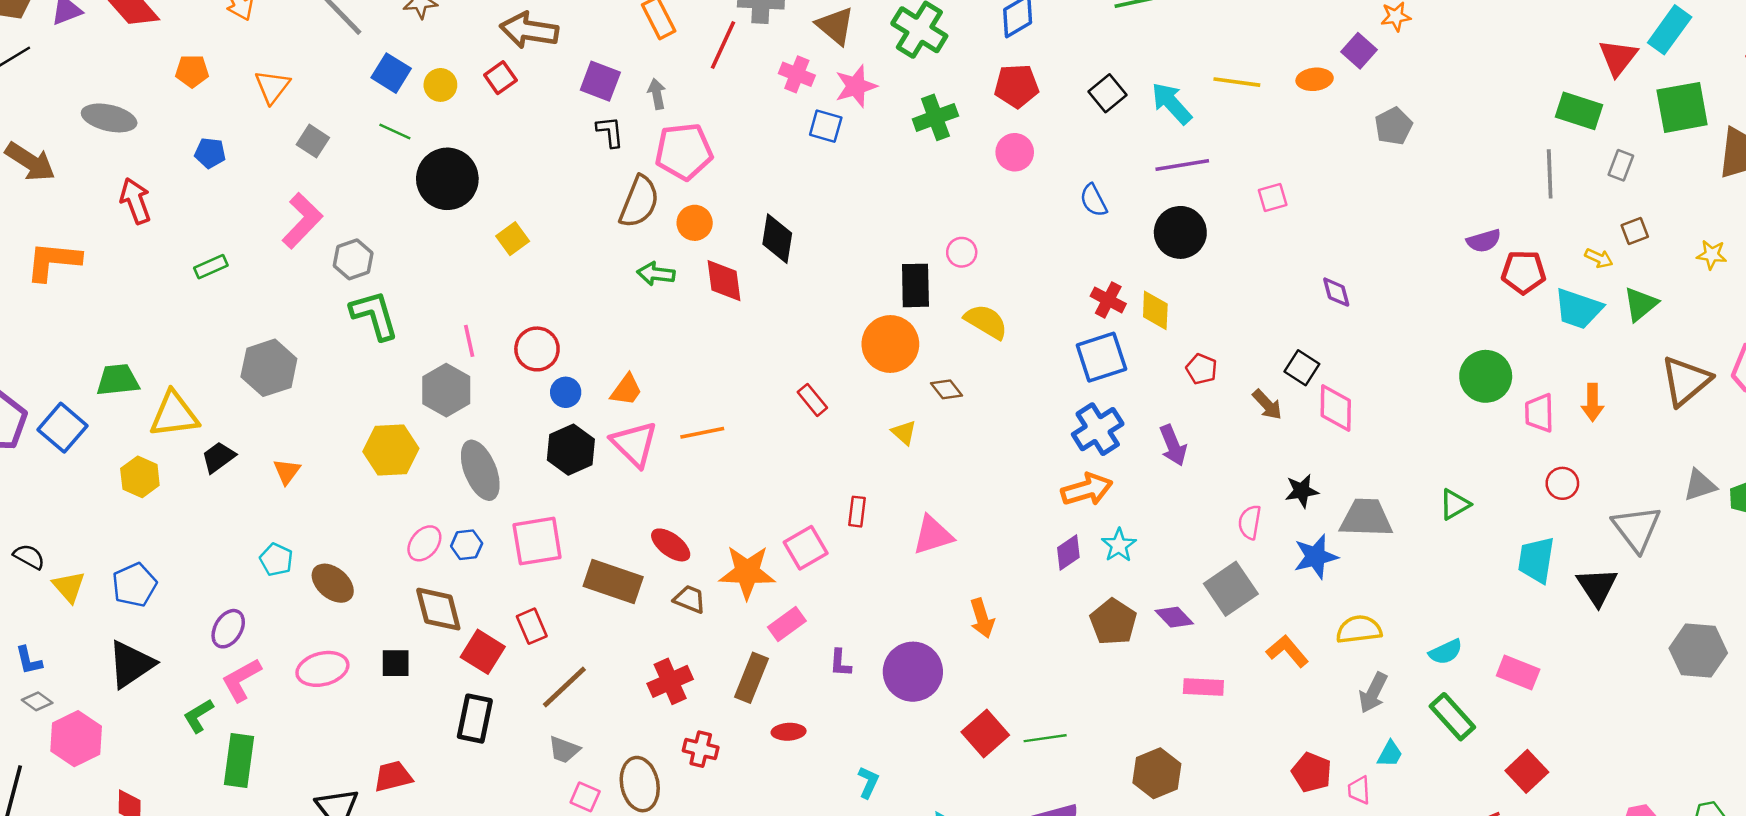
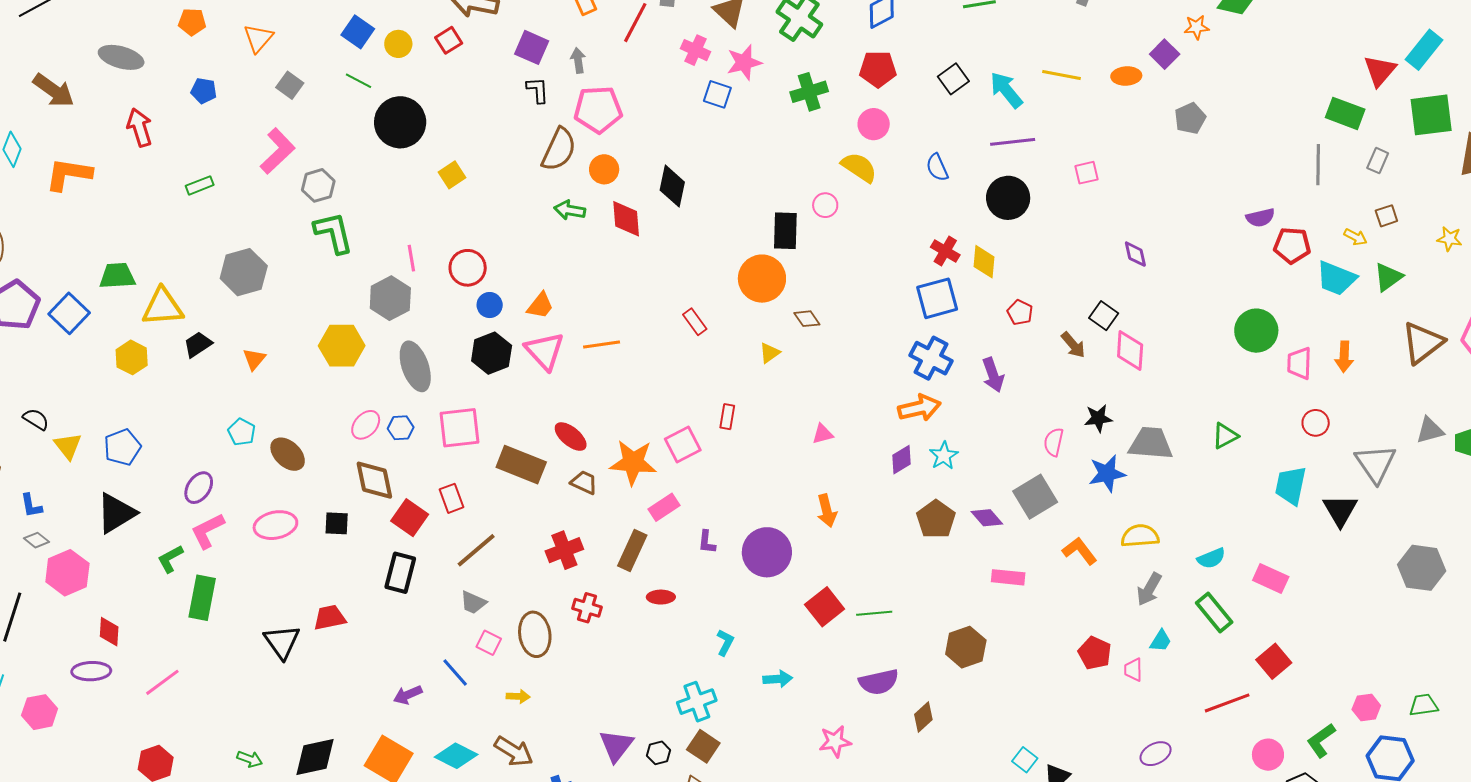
yellow semicircle: (986, 322) -> (859, 167), moved
blue cross: (1098, 429) -> (931, 358), turned -33
yellow triangle: (904, 433) -> (770, 353), turned 40
pink triangle: (933, 535) -> (823, 434), moved, size x0.6

